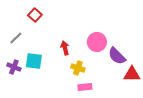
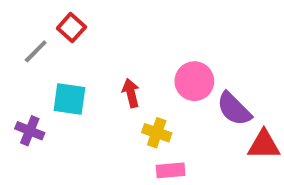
gray line: (16, 38) -> (36, 51), moved
cyan square: (34, 61) -> (69, 99), moved

